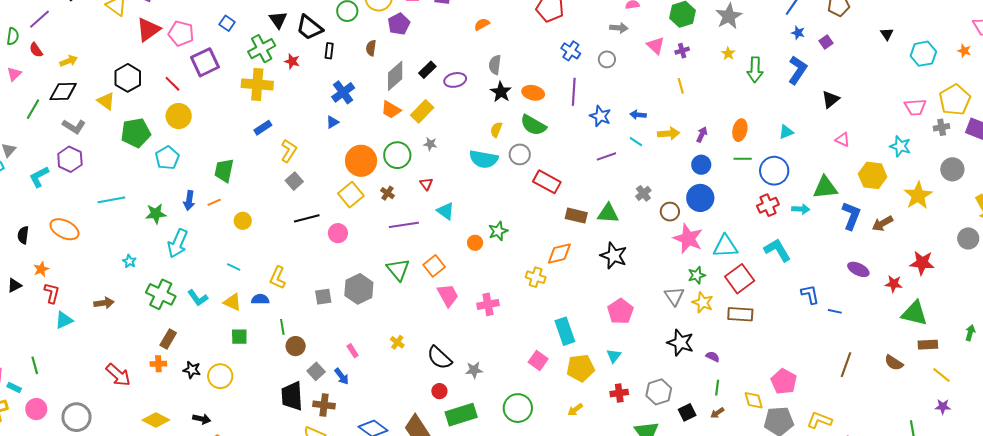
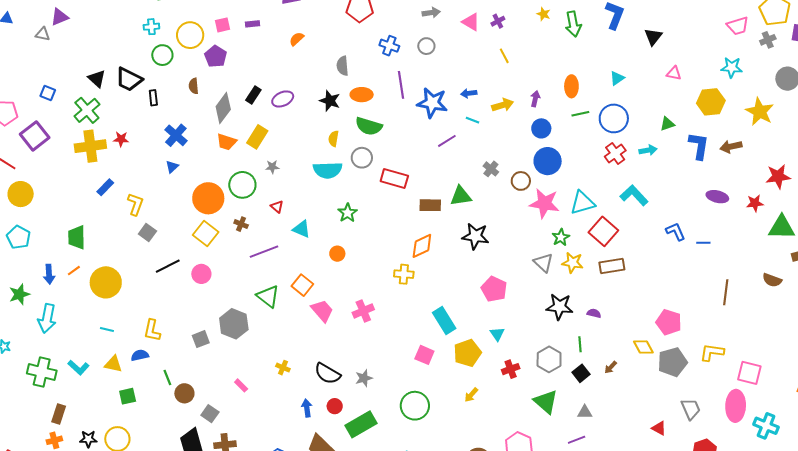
red star: (292, 61) -> (121, 139), moved
gray semicircle: (495, 65) -> (343, 66), moved
blue star: (600, 116) -> (432, 103), size x1.4
green triangle: (825, 188) -> (667, 124), size x0.6
yellow circle: (243, 221) -> (106, 282), size x1.8
brown arrow: (883, 223) -> (731, 147), turned 30
green star: (498, 231) -> (348, 213), moved
blue arrow: (342, 376) -> (307, 408), moved, turned -138
green line: (717, 388) -> (580, 344), moved

